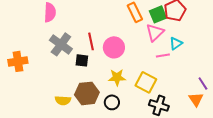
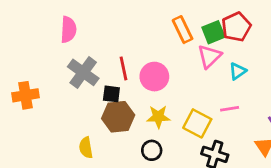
pink line: (163, 55) -> (230, 109), moved
brown hexagon: (87, 93) -> (118, 117), moved
yellow semicircle: (63, 100) -> (86, 148), turned 77

